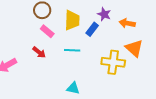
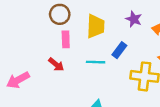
blue rectangle: (92, 29) -> (119, 50), moved
pink rectangle: (47, 31) -> (66, 39), turned 48

